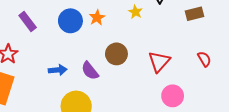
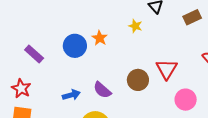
brown circle: (116, 54) -> (138, 80), moved

